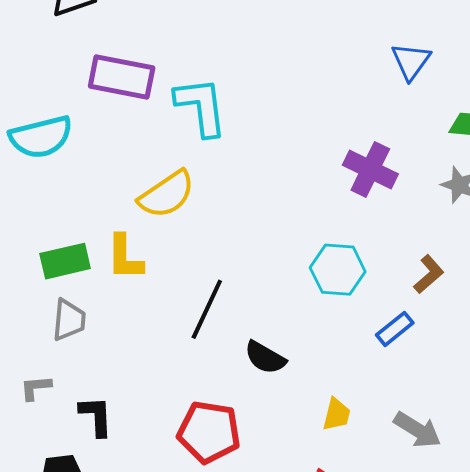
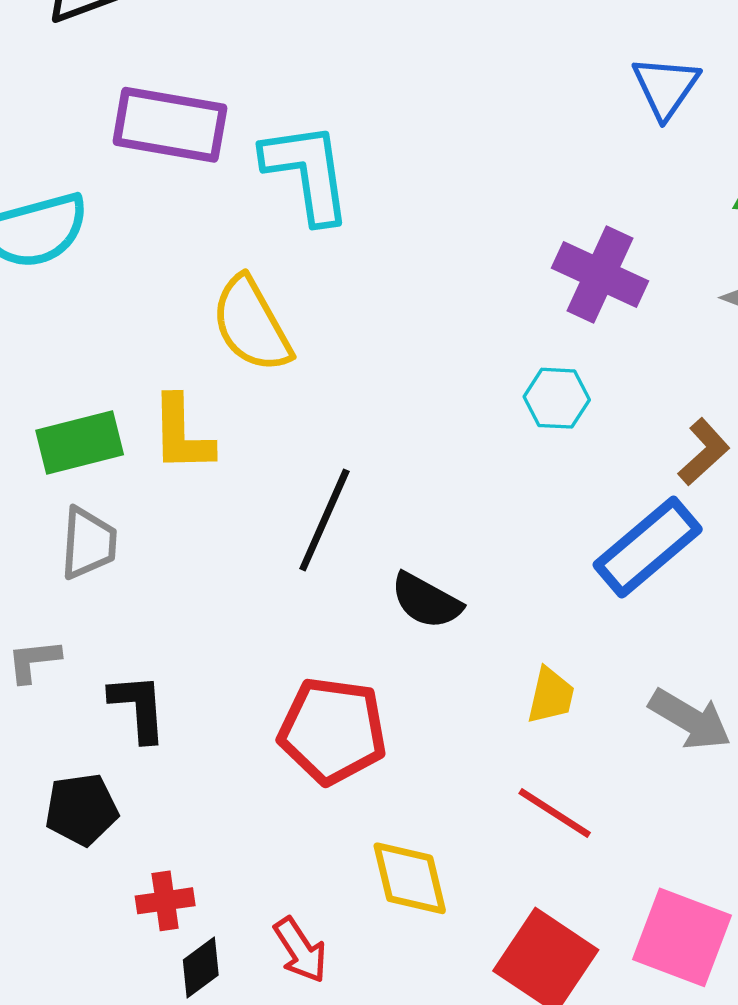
yellow semicircle: (167, 194) -> (251, 324), turned 96
cyan hexagon: (338, 270) -> (557, 398), moved, size x0.7
blue rectangle: (395, 329) -> (648, 547), size x1.6

